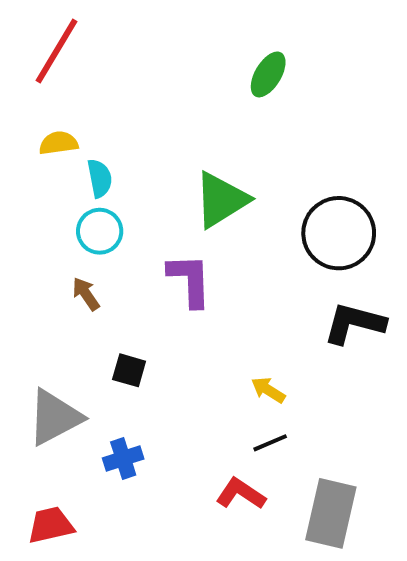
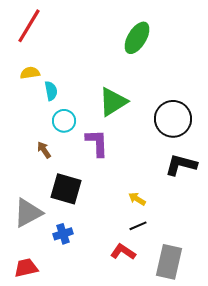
green ellipse: (268, 74) -> (137, 38), size x1.4
cyan circle: (100, 231) -> (64, 121), moved
black square: (129, 370) -> (66, 189), size x1.8

